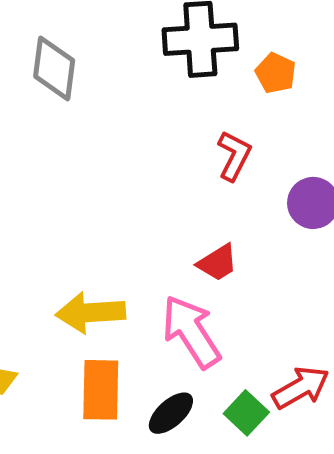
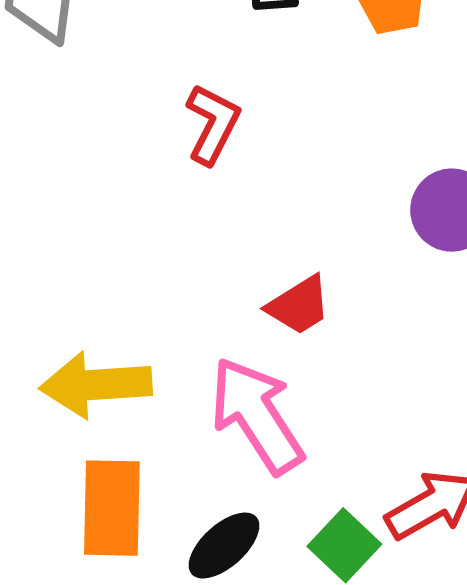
red L-shape: (234, 156) -> (213, 124), moved

